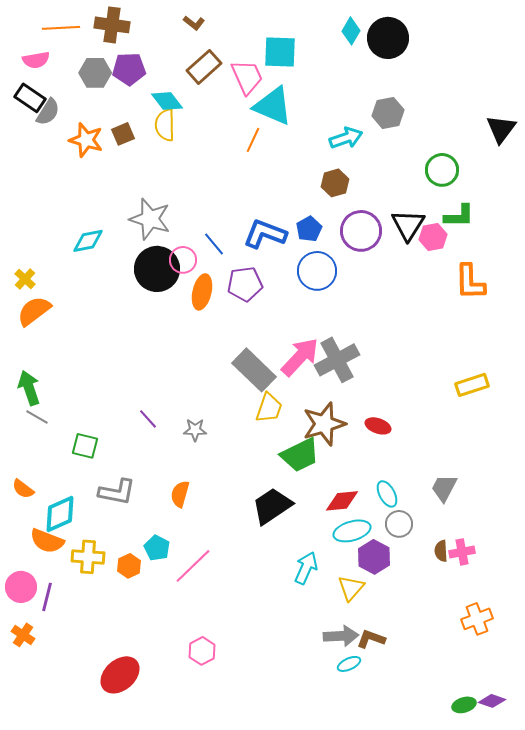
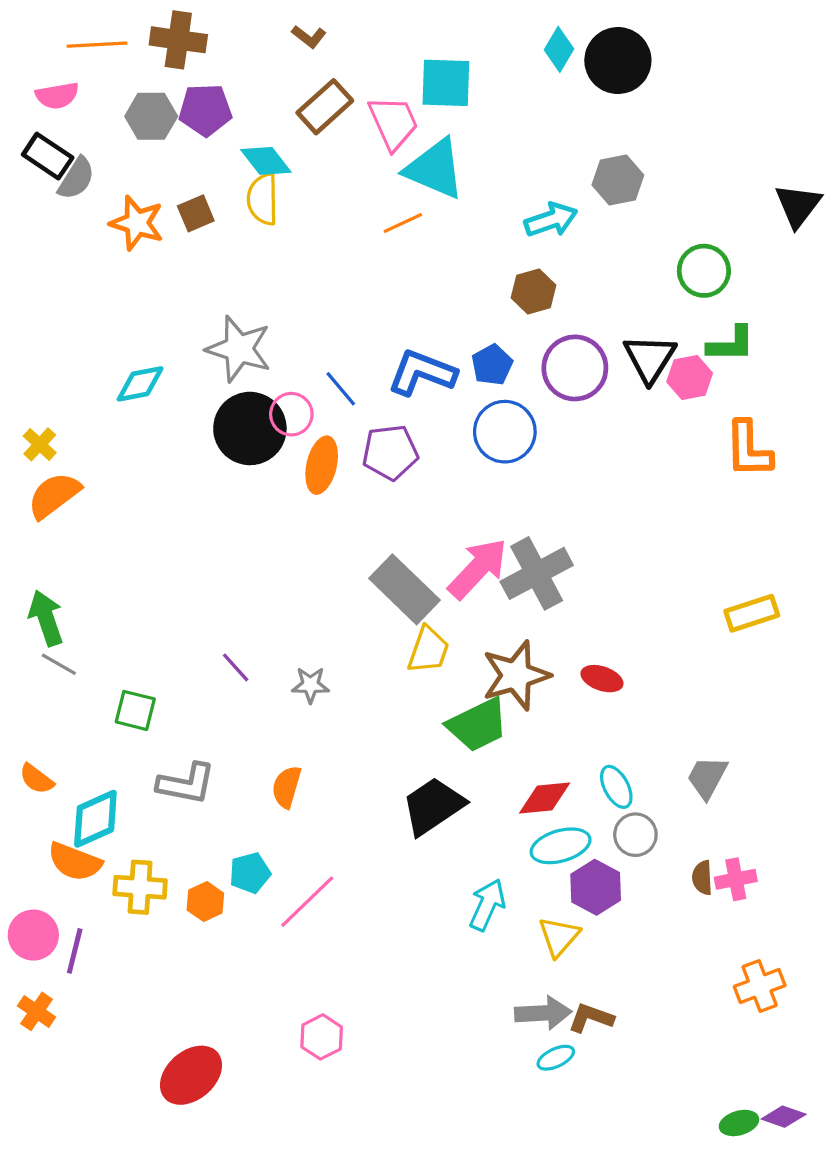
orange line: (253, 140) -> (403, 223), turned 40
cyan pentagon: (157, 548) -> (250, 873), turned 30

